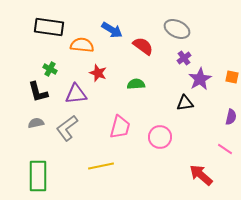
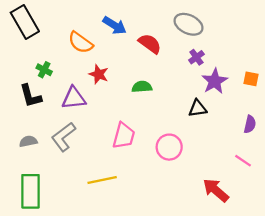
black rectangle: (49, 27) -> (25, 22), moved, turned 52
orange semicircle: (82, 45) -> (81, 42), turned -150
gray semicircle: (36, 123) -> (28, 141), moved

